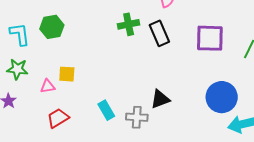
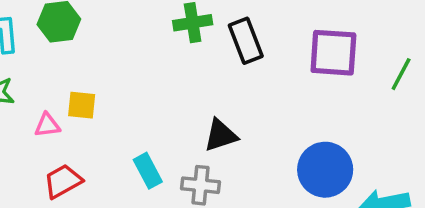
blue circle: (222, 97) -> (325, 170), moved
black triangle: (160, 99) -> (221, 135), moved

